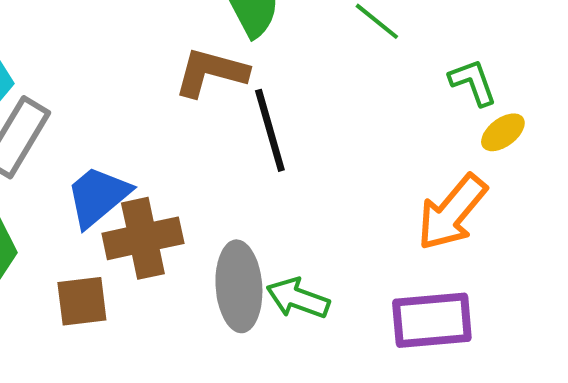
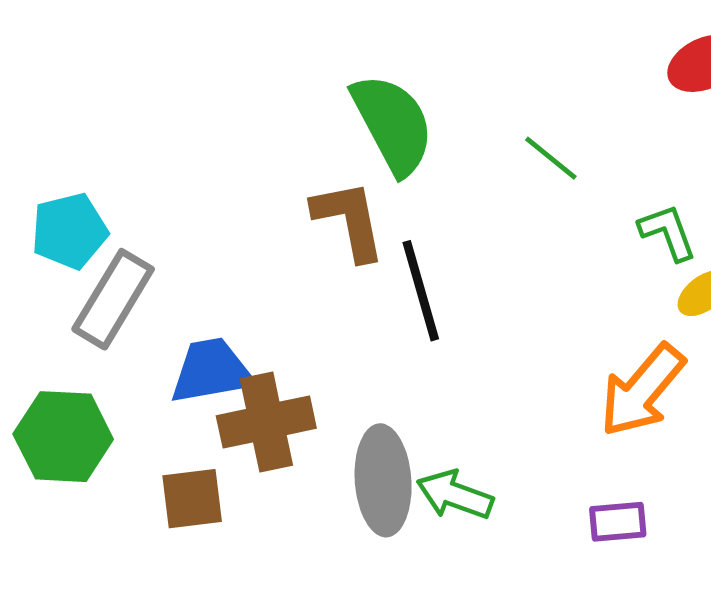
brown L-shape: (211, 72) -> (349, 220), turned 64
blue trapezoid: (98, 196) -> (212, 371), turned 30
purple rectangle: (432, 320) -> (618, 522), size x0.6

